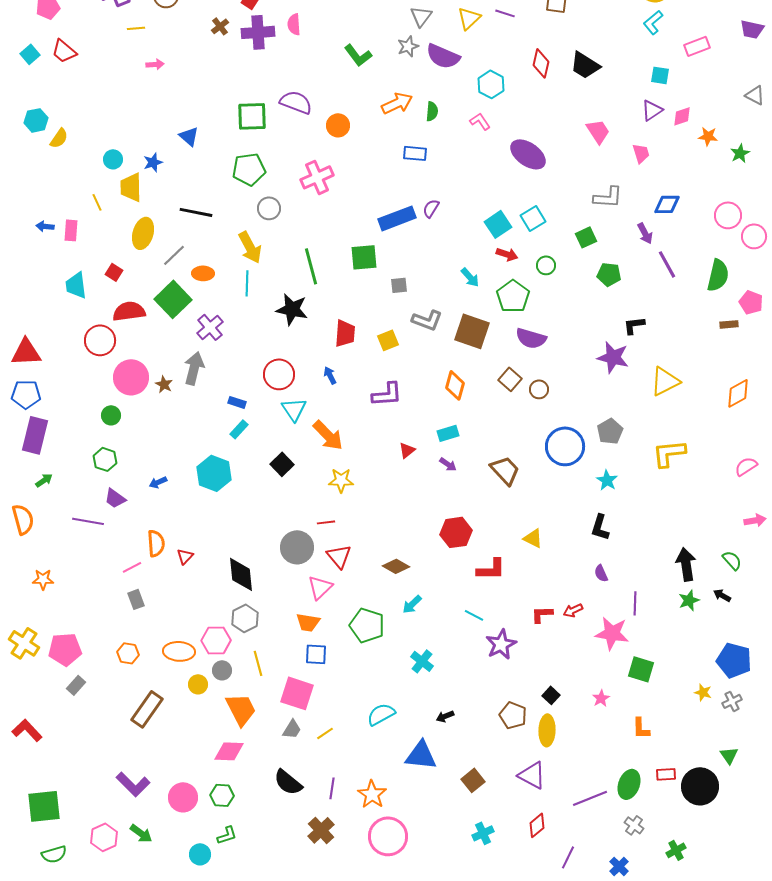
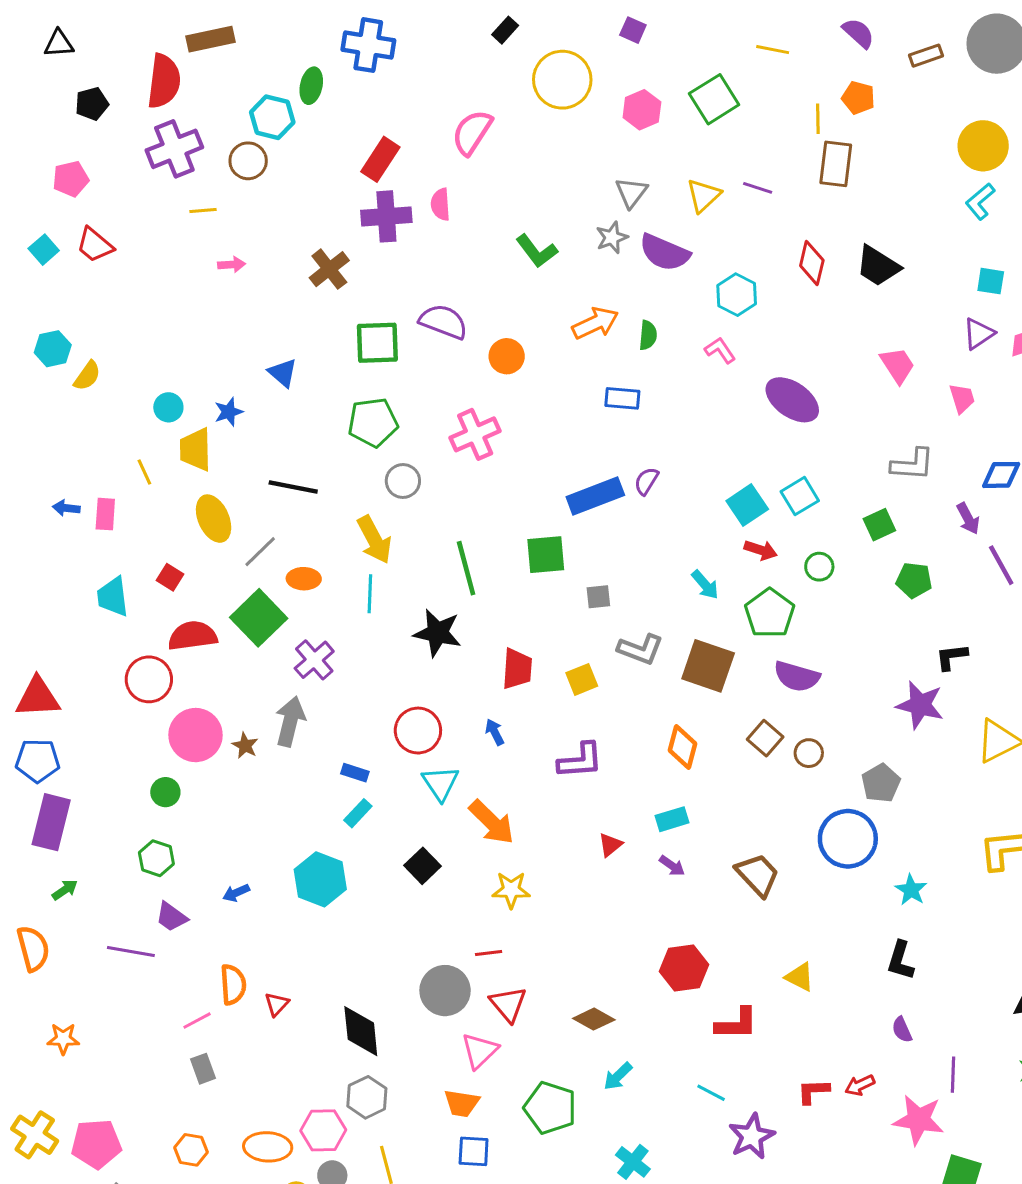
brown cross: (220, 26) -> (329, 269), moved, size x1.5
yellow ellipse: (143, 233) -> (214, 519), turned -40
gray pentagon: (610, 431) -> (881, 783), moved

